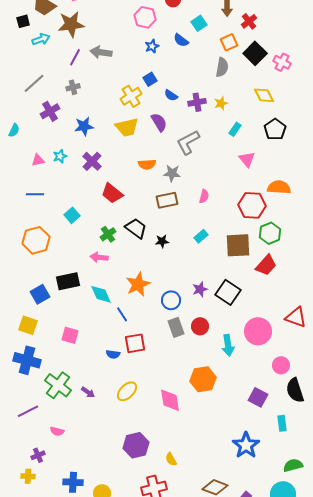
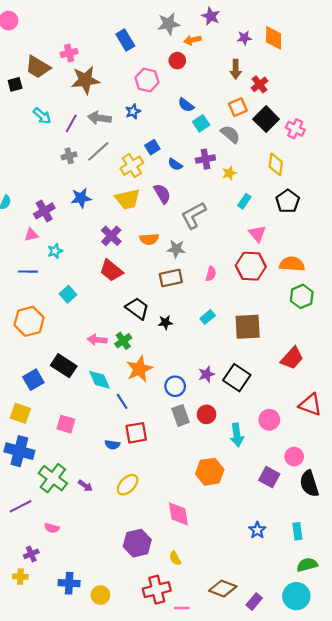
cyan square: (199, 23) -> (201, 123), moved
brown star: (71, 24) -> (85, 80), moved
cyan arrow: (41, 39) -> (42, 116), moved, turned 60
blue star: (152, 46) -> (133, 111), moved
gray semicircle: (222, 67) -> (230, 134), turned -60
gray line: (34, 83) -> (98, 151), moved
yellow diamond: (264, 95) -> (276, 164), turned 35
purple cross: (197, 102) -> (205, 159), moved
purple cross: (50, 111) -> (44, 211), moved
cyan star: (60, 156) -> (55, 251), moved
purple cross: (92, 161) -> (111, 236), moved
red hexagon: (252, 205) -> (251, 266), moved
green hexagon: (270, 233) -> (302, 296), moved
green cross: (108, 234) -> (123, 341), moved
red trapezoid: (266, 265) -> (292, 358), moved
black rectangle: (68, 281) -> (64, 366), turned 45
pink circle: (258, 331) -> (269, 420), size x0.7
purple square: (258, 397) -> (269, 477), moved
pink diamond: (170, 400) -> (178, 514), moved
cyan rectangle: (282, 423) -> (297, 531), moved
blue star: (246, 445) -> (257, 530), moved, size x0.6

